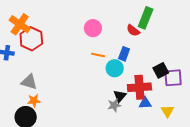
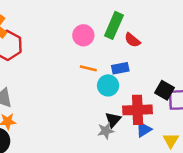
green rectangle: (146, 18) -> (114, 25), moved
blue rectangle: (124, 54) -> (120, 68), turned 56
black square: (161, 70) -> (164, 90), turned -35
blue triangle: (145, 103) -> (144, 129), turned -32

